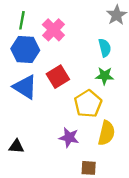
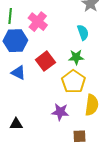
green star: (105, 76) -> (76, 57), moved
blue triangle: (25, 87) -> (18, 73), size x0.7

